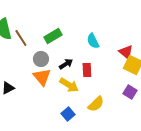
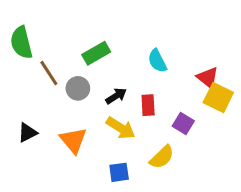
brown line: (21, 38) -> (49, 73), moved
orange triangle: (42, 77) -> (73, 140), moved
purple square: (130, 92) -> (183, 123), moved
blue square: (68, 114) -> (119, 172), turned 32

